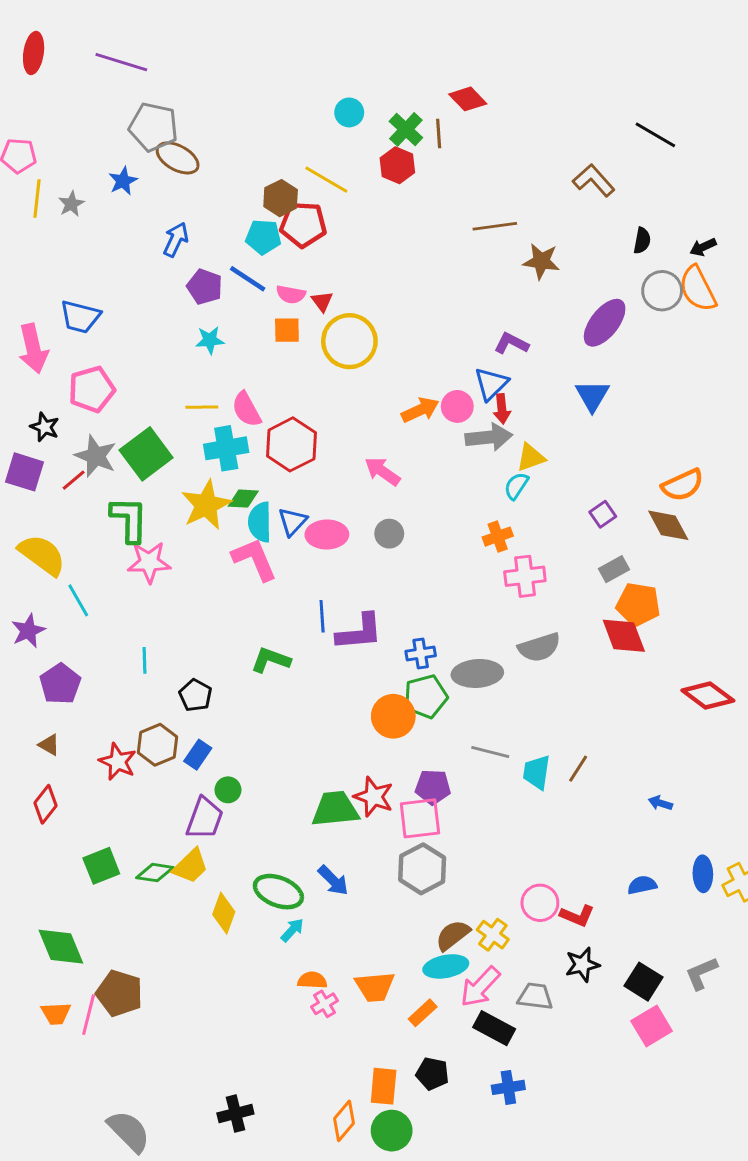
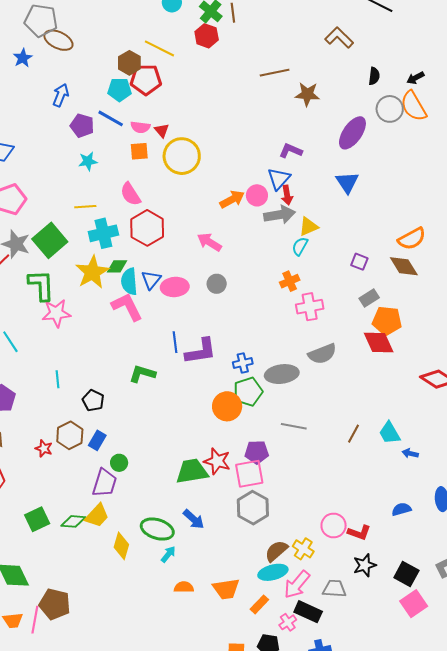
pink semicircle: (246, 409) -> (130, 194), moved
purple square: (603, 514) -> (359, 262), turned -30
red star: (118, 762) -> (44, 449), size x0.7
cyan trapezoid: (537, 772) -> (390, 433), moved, turned -35
pink cross: (325, 1004) -> (288, 622), moved

